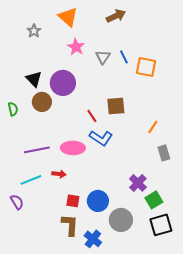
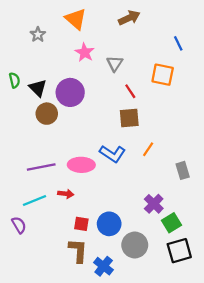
blue line: (124, 57) -> (178, 43), moved
green semicircle: (13, 109) -> (14, 80), moved
red line: (92, 116) -> (130, 91), moved
orange line: (153, 127) -> (148, 149), moved

